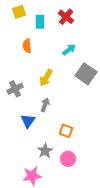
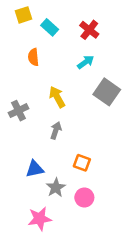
red cross: (66, 17) -> (89, 30), moved
cyan rectangle: (40, 22) -> (50, 27), turned -48
yellow arrow: (46, 78) -> (57, 97), turned 120
blue triangle: (28, 121) -> (35, 169), moved, turned 42

